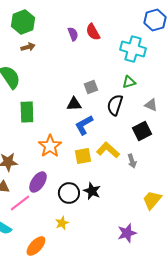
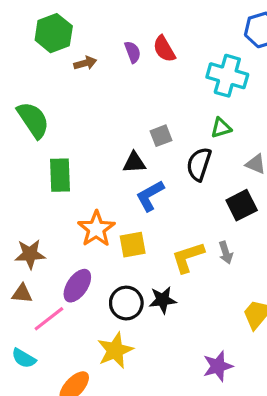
brown arrow: (28, 47) -> (85, 63), moved
yellow L-shape: (108, 150) -> (188, 257), moved, turned -60
yellow square: (83, 156) -> (133, 245), moved
black star: (92, 191) -> (163, 300), turned -30
yellow star: (62, 223) -> (115, 350), size x1.6

